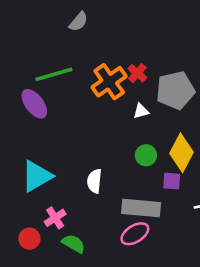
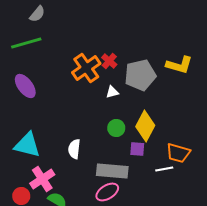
gray semicircle: (78, 22) -> (37, 14), moved
green line: (54, 74) -> (26, 43), moved
cyan triangle: (37, 176) -> (27, 145), turned 44
pink cross: (55, 218) -> (42, 179), size x1.4

